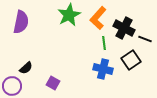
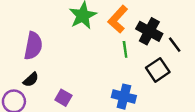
purple semicircle: (21, 22) -> (33, 46), moved
black line: (145, 39) -> (175, 45), turned 32
blue cross: (103, 69) -> (124, 97), moved

